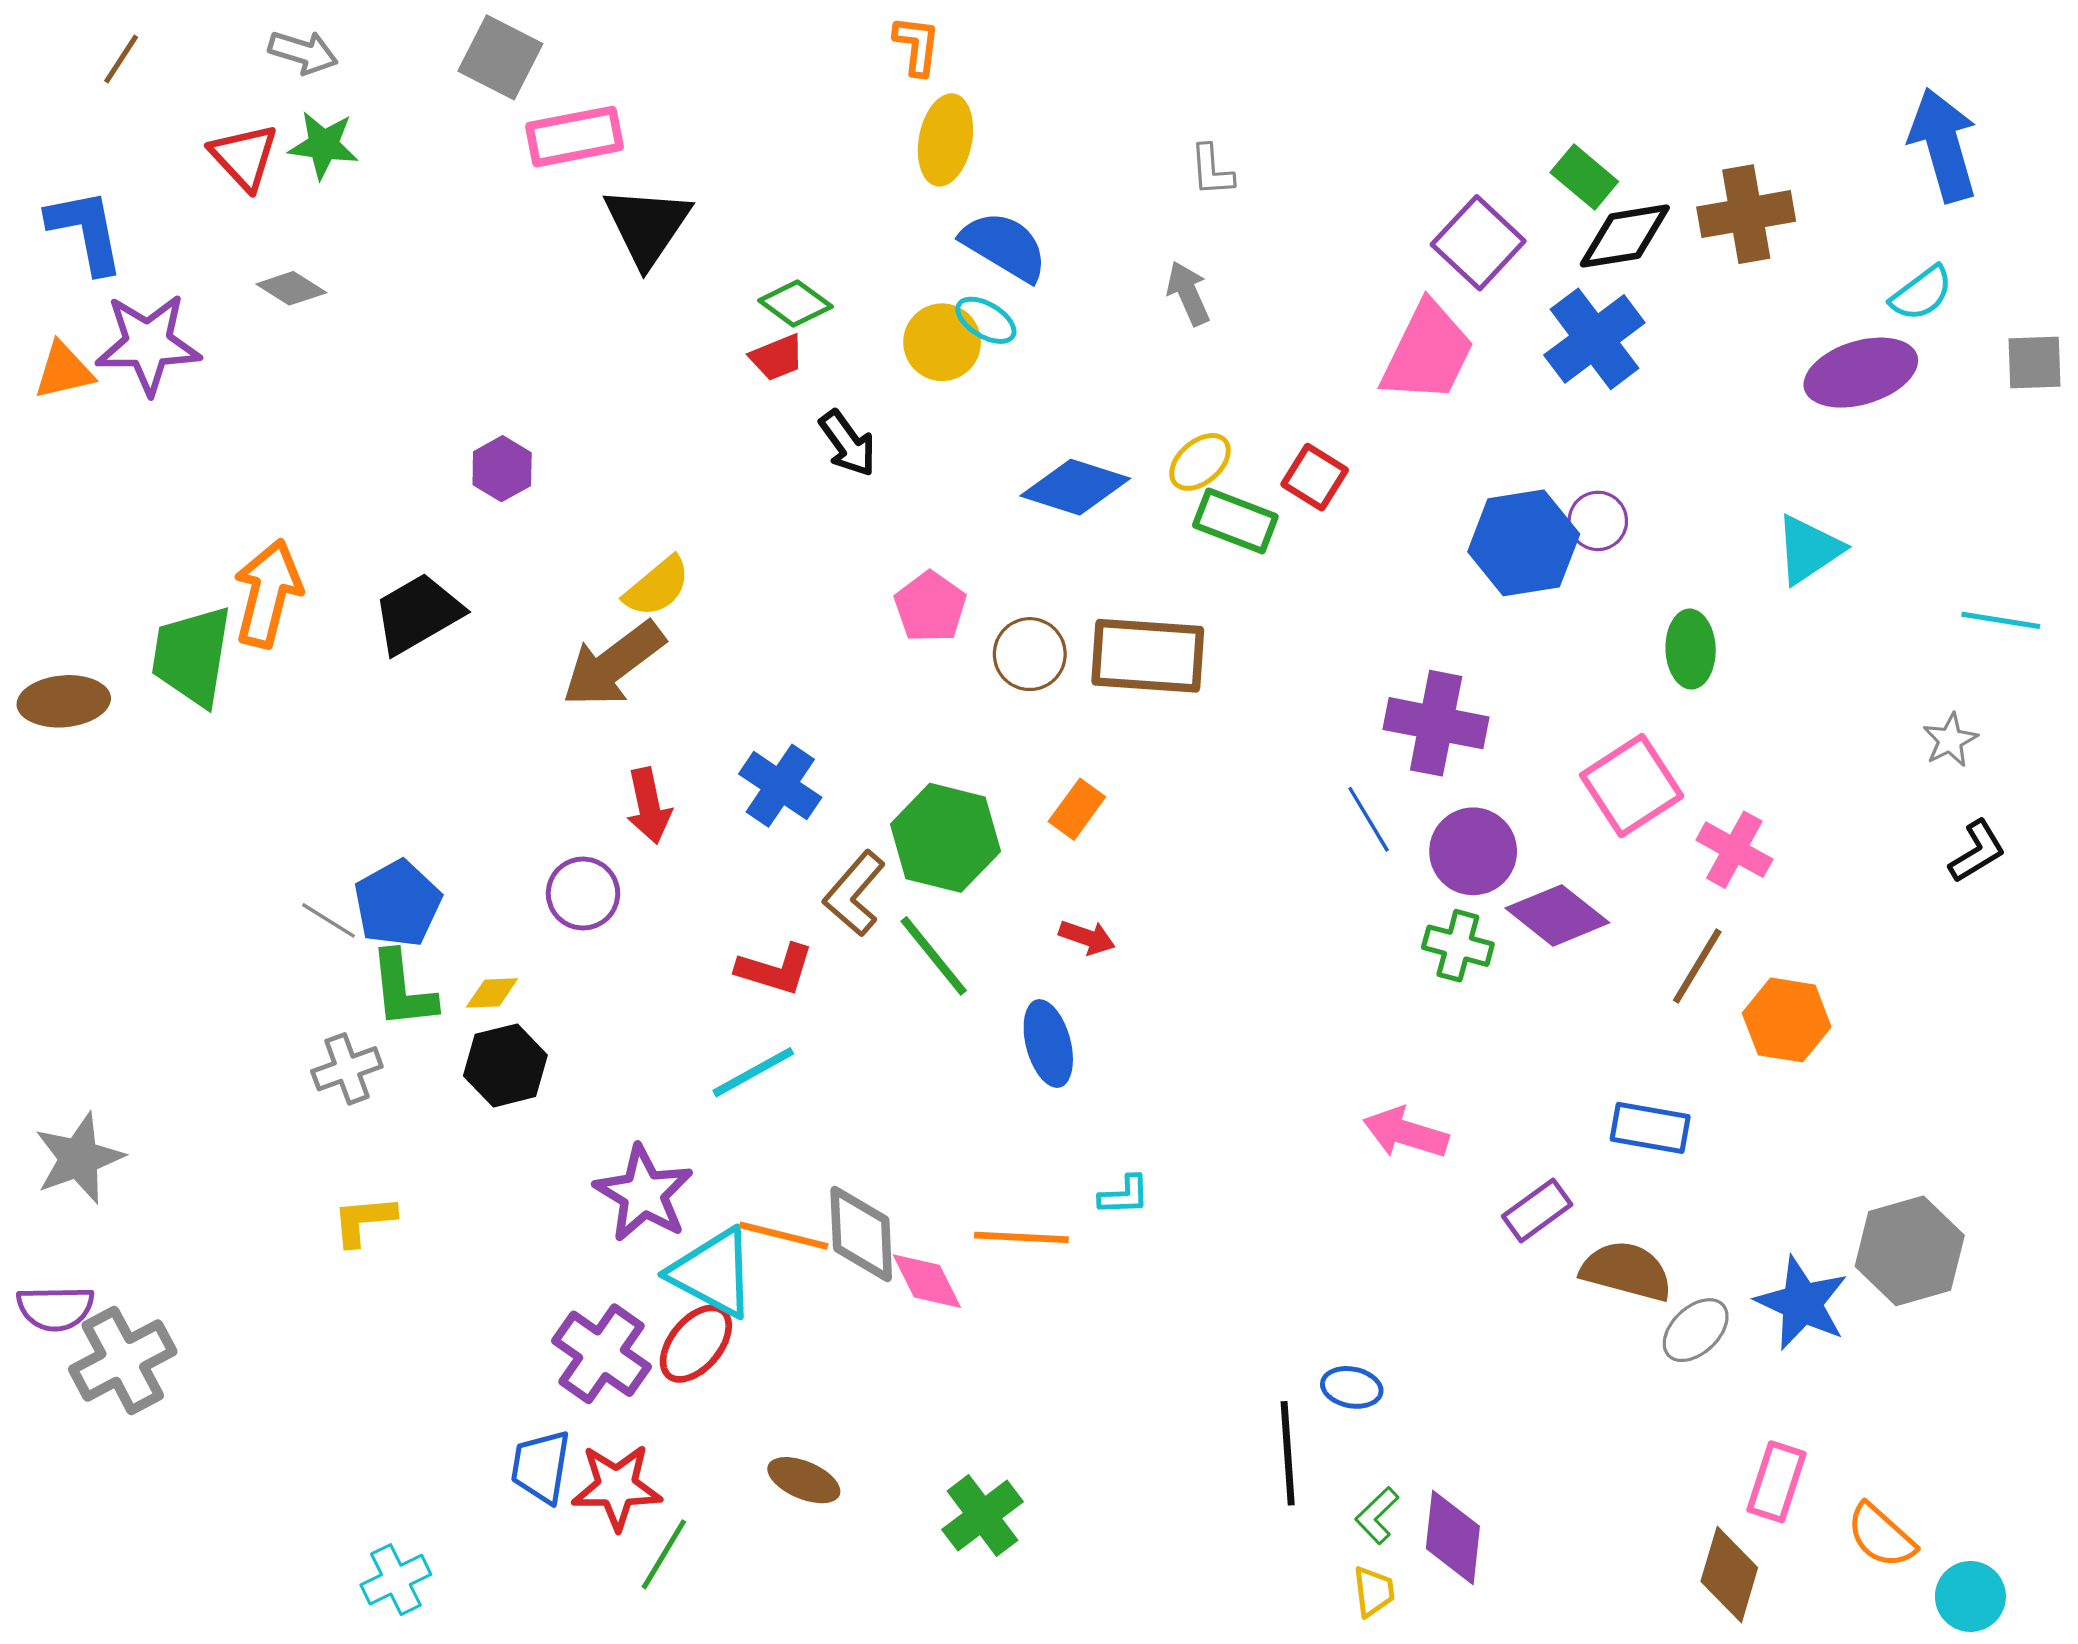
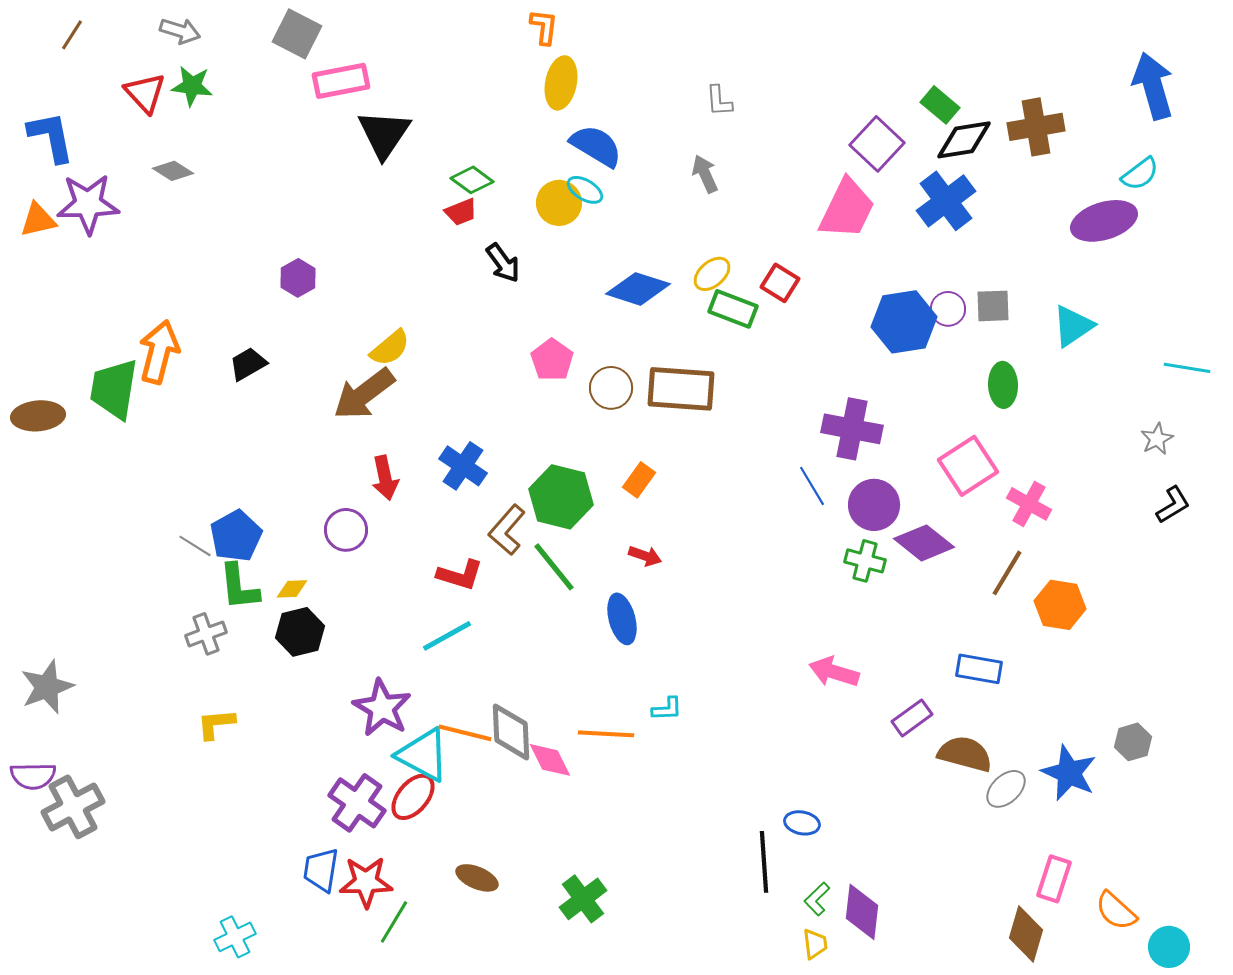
gray square: (2034, 362) -> (993, 306), moved
black trapezoid: (418, 614) -> (248, 364), size x0.7
gray hexagon: (1910, 1251) -> (1133, 742), size x0.6

